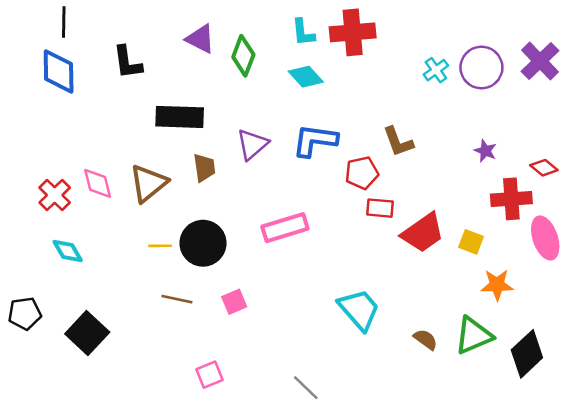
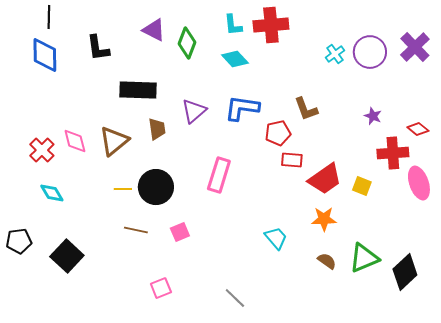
pink rectangle: (285, 228) -> (219, 175), turned -56
orange star: (497, 285) -> (324, 219), moved
cyan trapezoid: (359, 310) -> (276, 238), size x0.7

